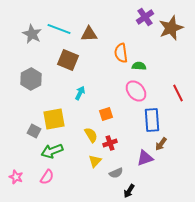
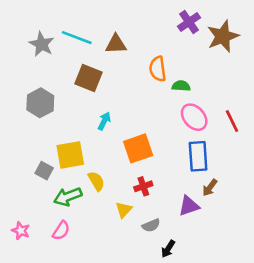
pink ellipse: (136, 91) -> (194, 117), moved
orange square: (106, 114) -> (138, 148), size x1.6
yellow semicircle: (91, 135) -> (96, 181), moved

